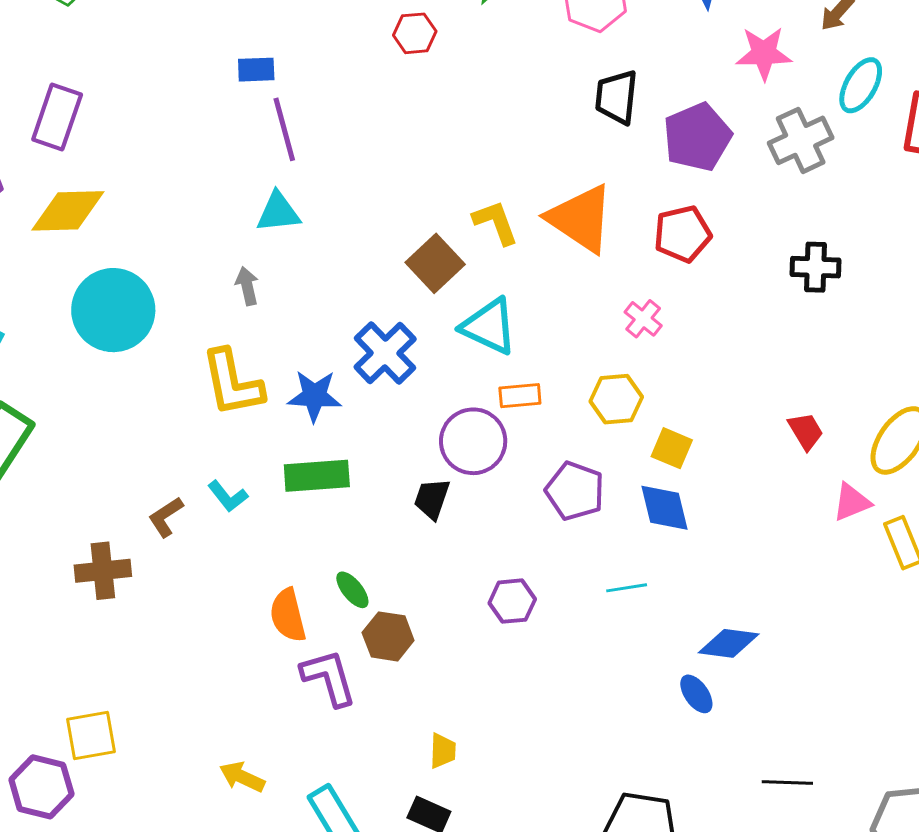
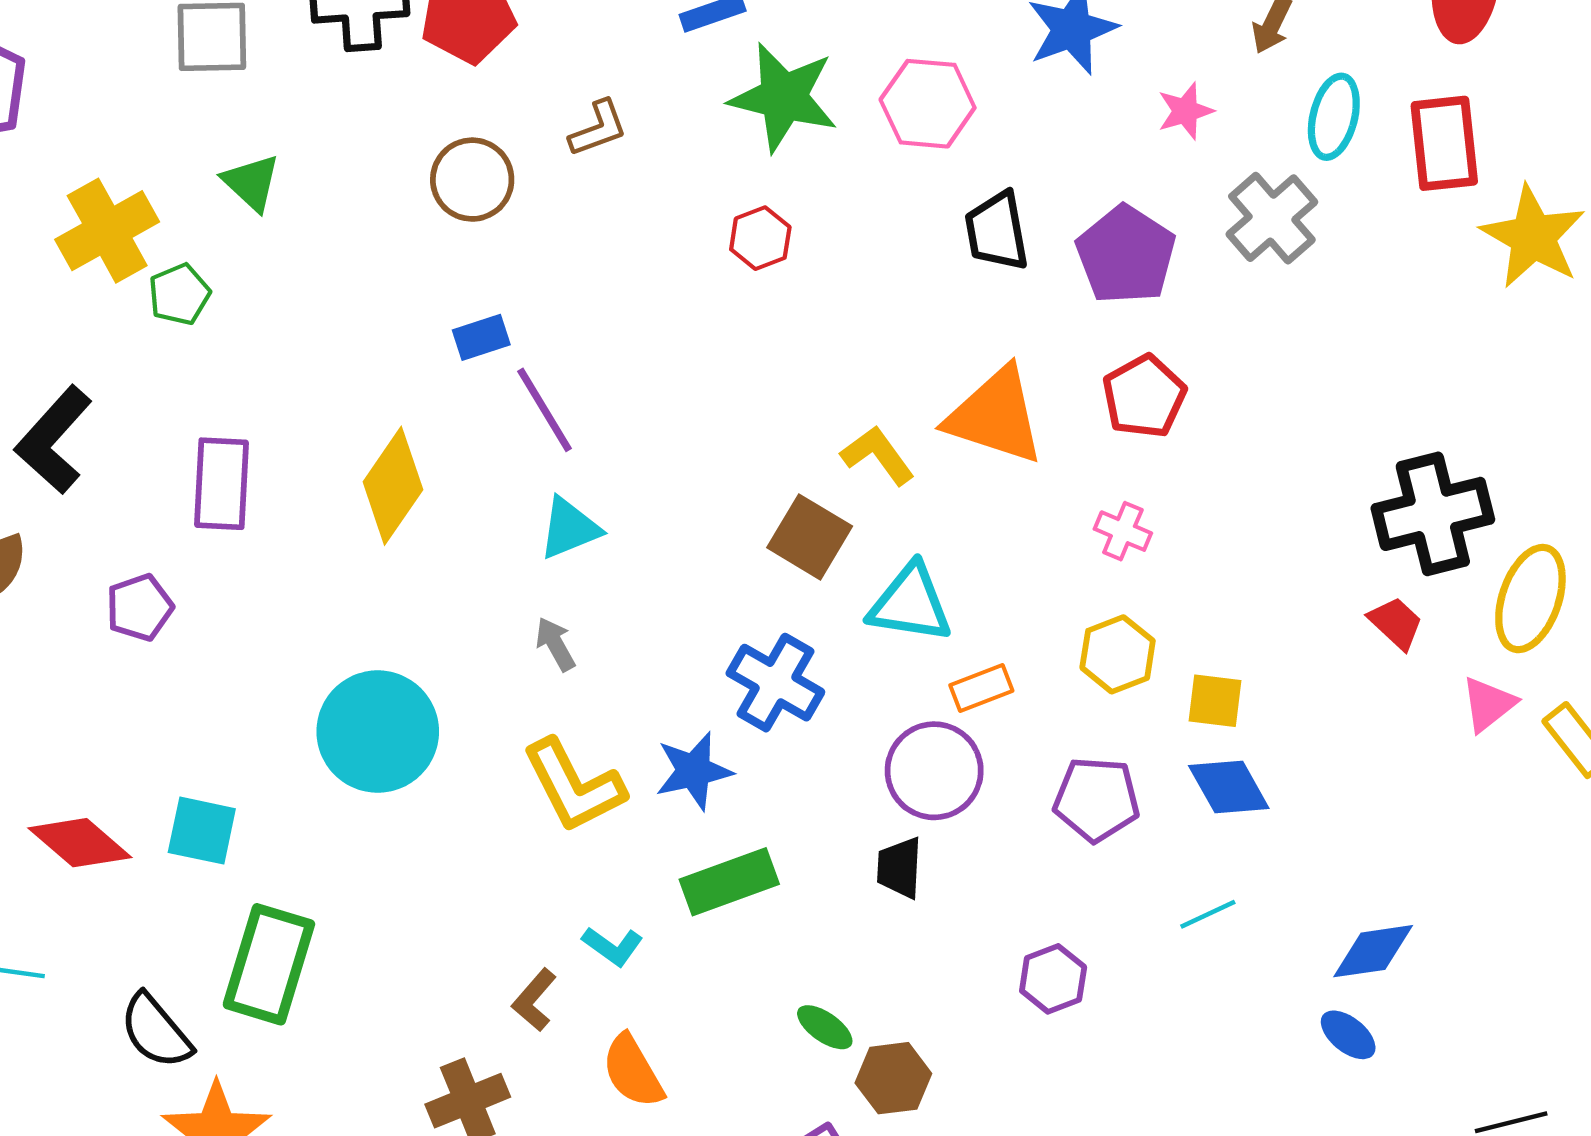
red hexagon: (415, 33) -> (760, 238), moved
pink star: (764, 53) -> (1185, 111), size x0.7
yellow diamond: (68, 211) -> (393, 486), moved, turned -38
black cross: (816, 267) -> (1433, 514), moved, size x1.6
orange semicircle: (288, 615) -> (633, 1071), moved

